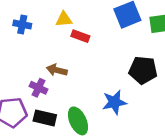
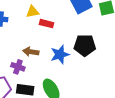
black pentagon: (143, 70) -> (85, 45), moved
blue star: (114, 102) -> (60, 54), moved

